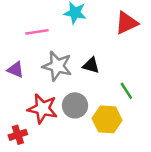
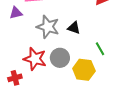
purple triangle: (16, 70) -> (16, 13), moved, turned -40

